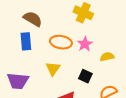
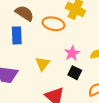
orange ellipse: (61, 42) -> (53, 24), moved
pink star: (85, 44) -> (72, 53), moved

